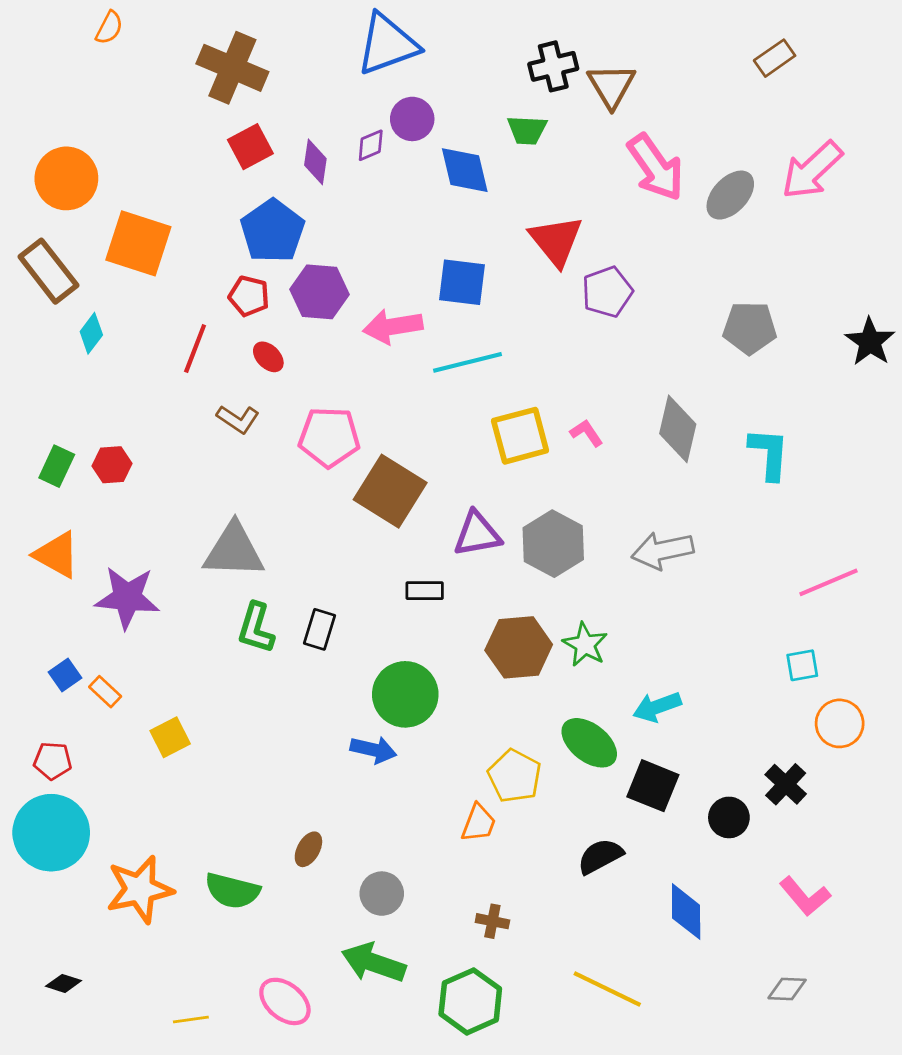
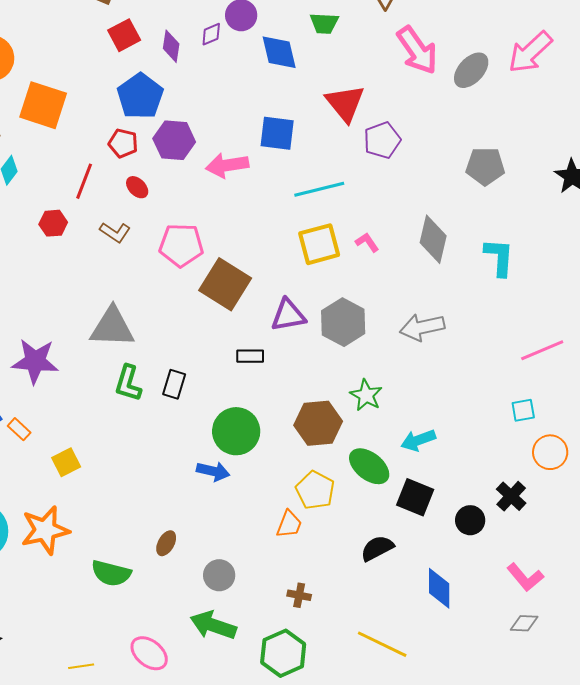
cyan line: (468, 362) -> (319, 189), moved
red hexagon: (112, 465) -> (53, 223), moved
brown hexagon: (519, 647) -> (318, 423), moved
orange star: (140, 889) -> (45, 530), moved
gray diamond: (787, 989) -> (524, 623), moved

